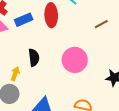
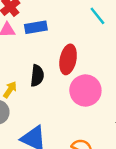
red ellipse: (51, 15) -> (68, 59), moved

